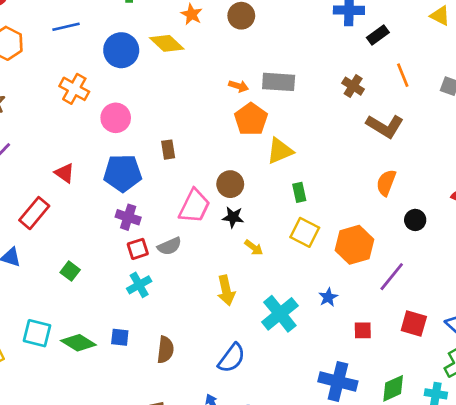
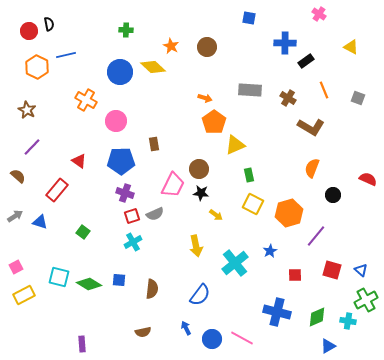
blue line: (66, 27) -> (66, 55), moved
gray rectangle: (279, 82) -> (250, 90), moved

